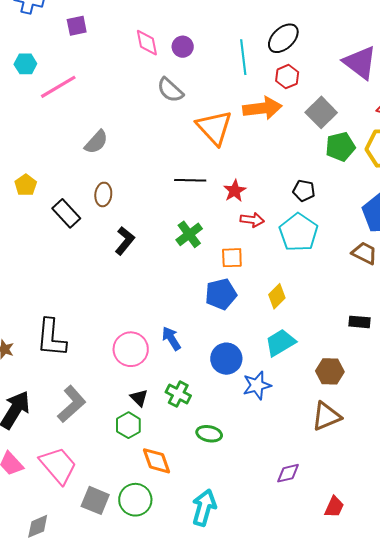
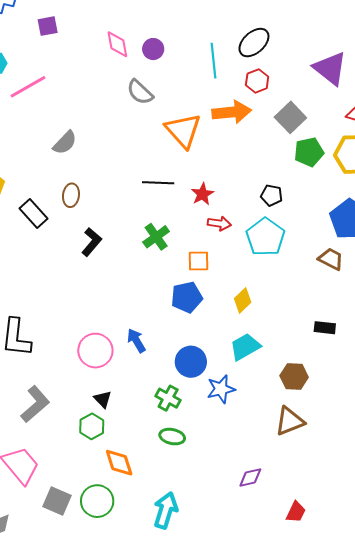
green cross: (178, 394) -> (168, 398), moved

